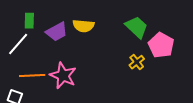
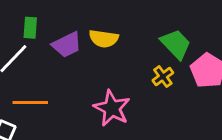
yellow cross: (137, 62) -> (163, 77), moved
pink star: (63, 75) -> (112, 108), moved

